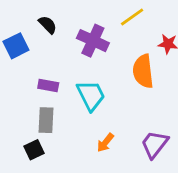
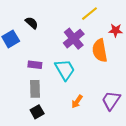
purple cross: (93, 41) -> (74, 39), moved, turned 30
black square: (34, 150) -> (37, 112), moved

